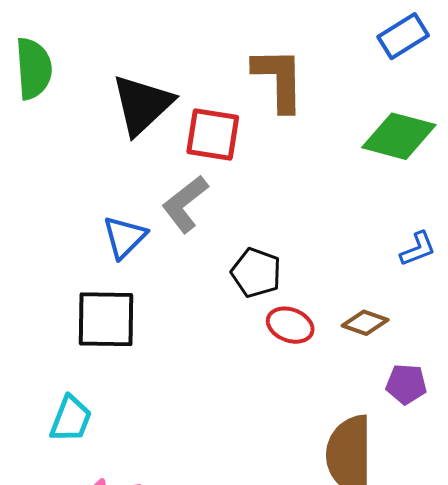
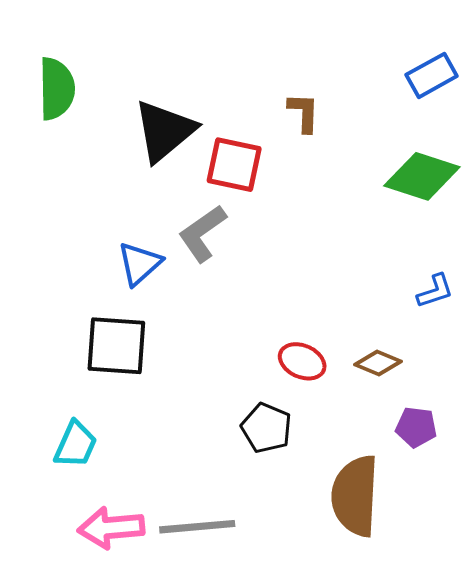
brown L-shape: (279, 79) -> (304, 112), size x0.6
black pentagon: (256, 273) -> (266, 428), moved

